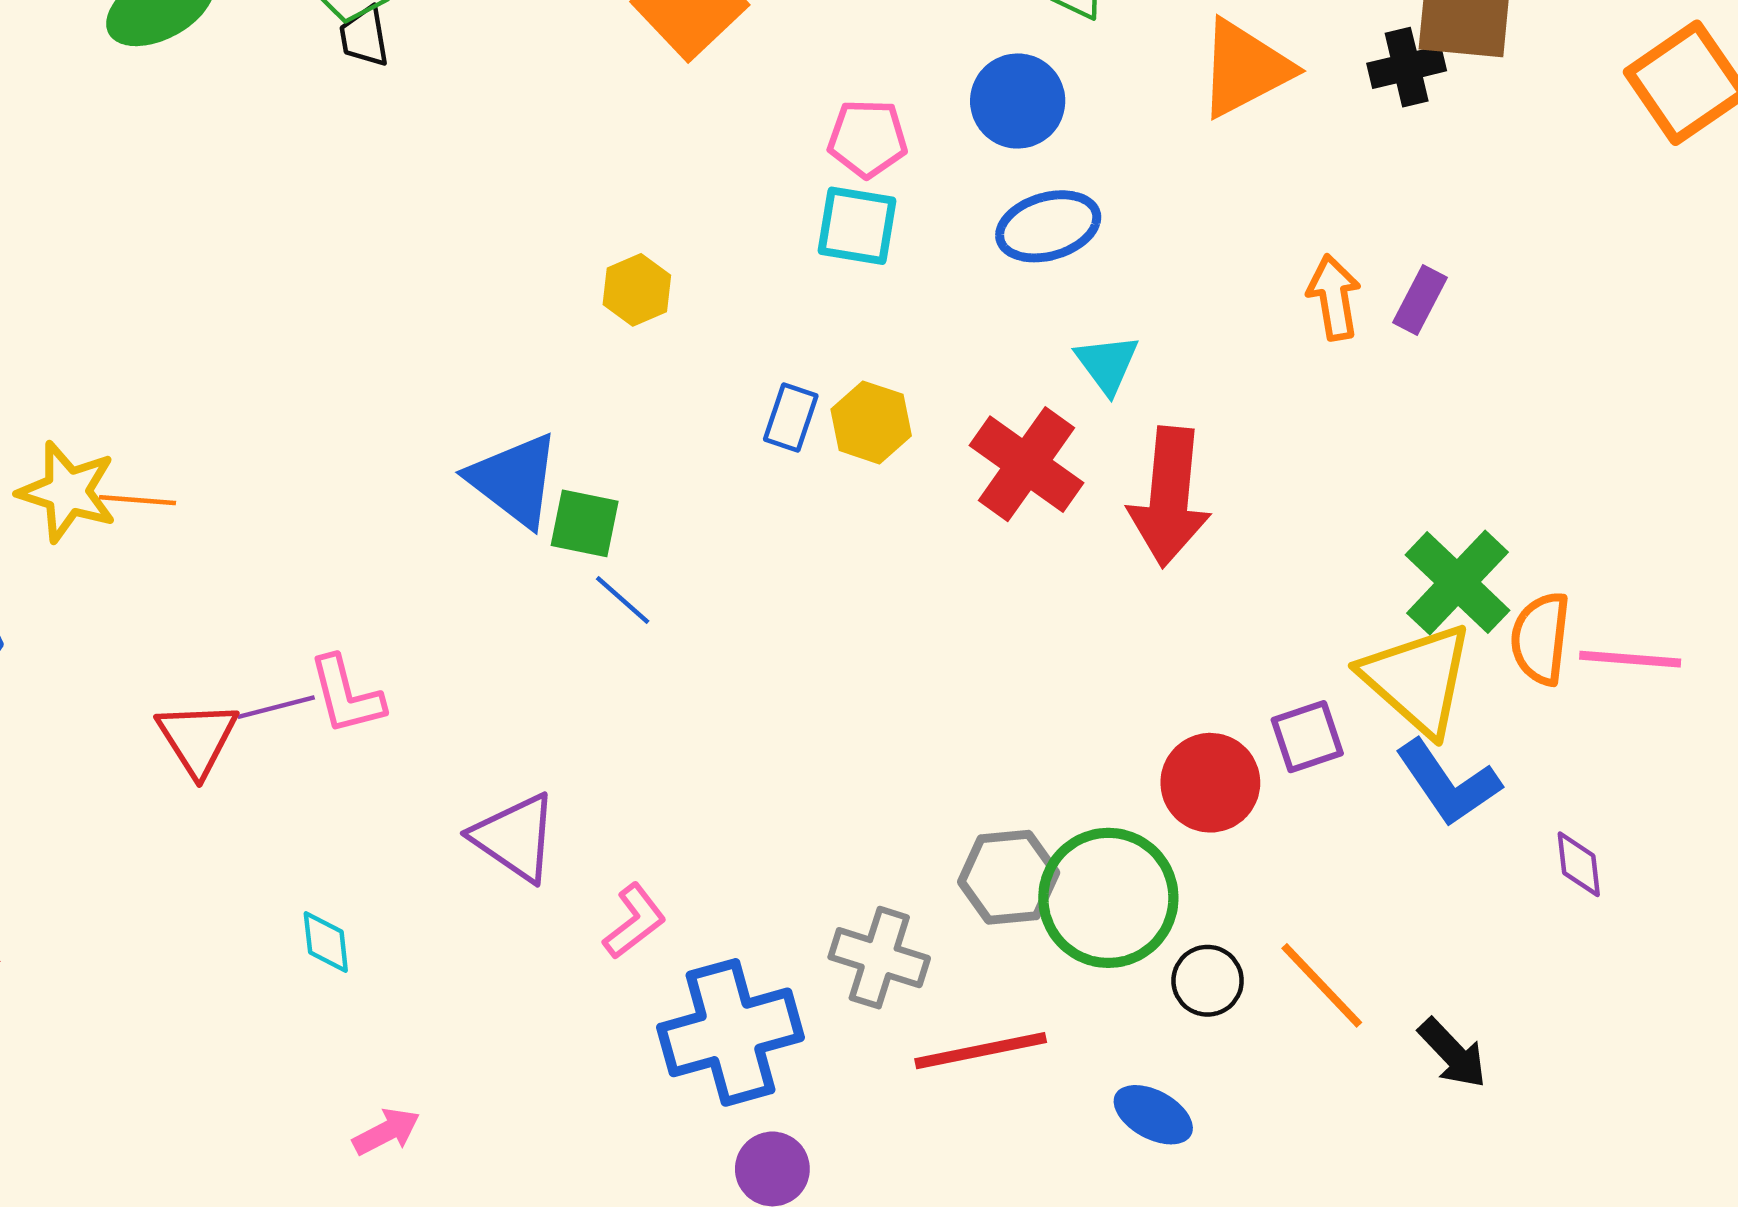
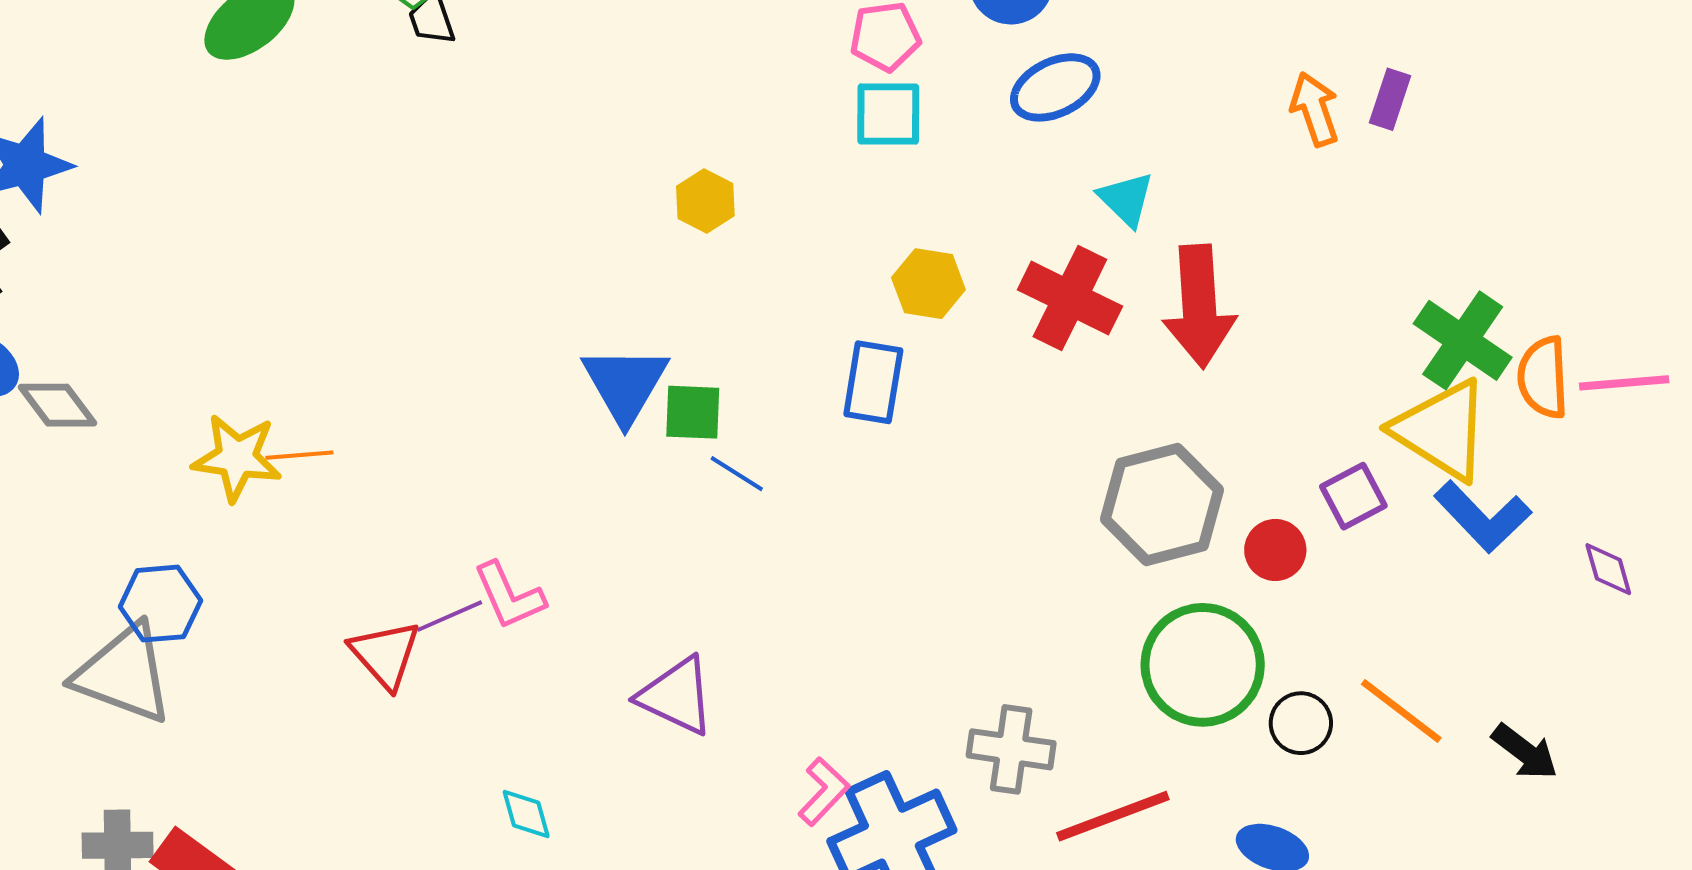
blue rectangle: (791, 418) -> (873, 382), moved, size x1.4
blue triangle: (514, 480) -> (625, 384), turned 32
red circle: (1210, 783) -> (1275, 550), size x0.7
gray hexagon: (1009, 877) -> (1162, 504), moved, size x1.4
pink L-shape: (634, 921) -> (824, 792), moved

